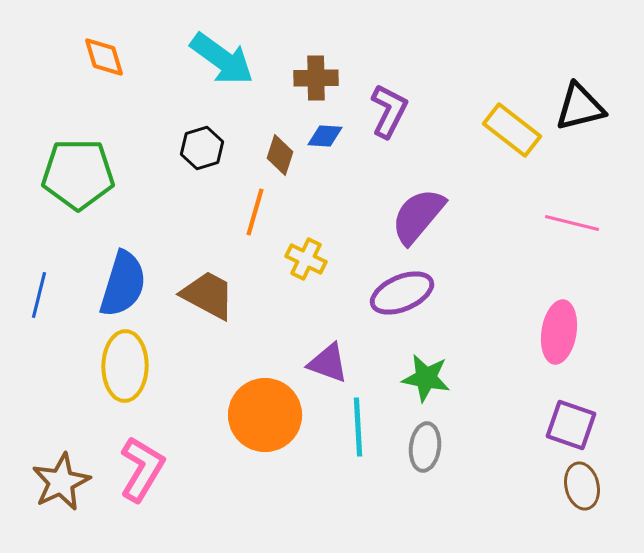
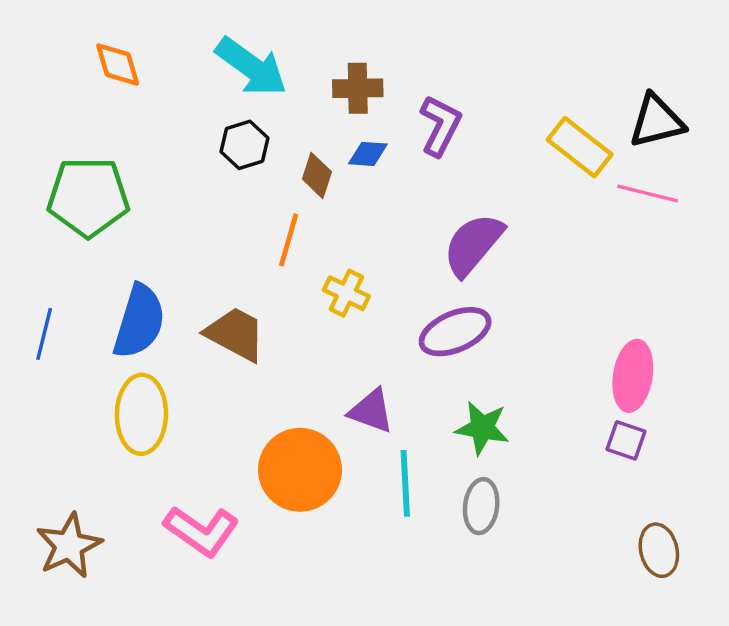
black hexagon: (202, 148) -> (244, 145), moved
pink line: (572, 223) -> (648, 194), moved
purple square: (571, 425) -> (626, 440), moved, size x0.7
pink L-shape: (142, 469) -> (201, 531), moved, turned 94

